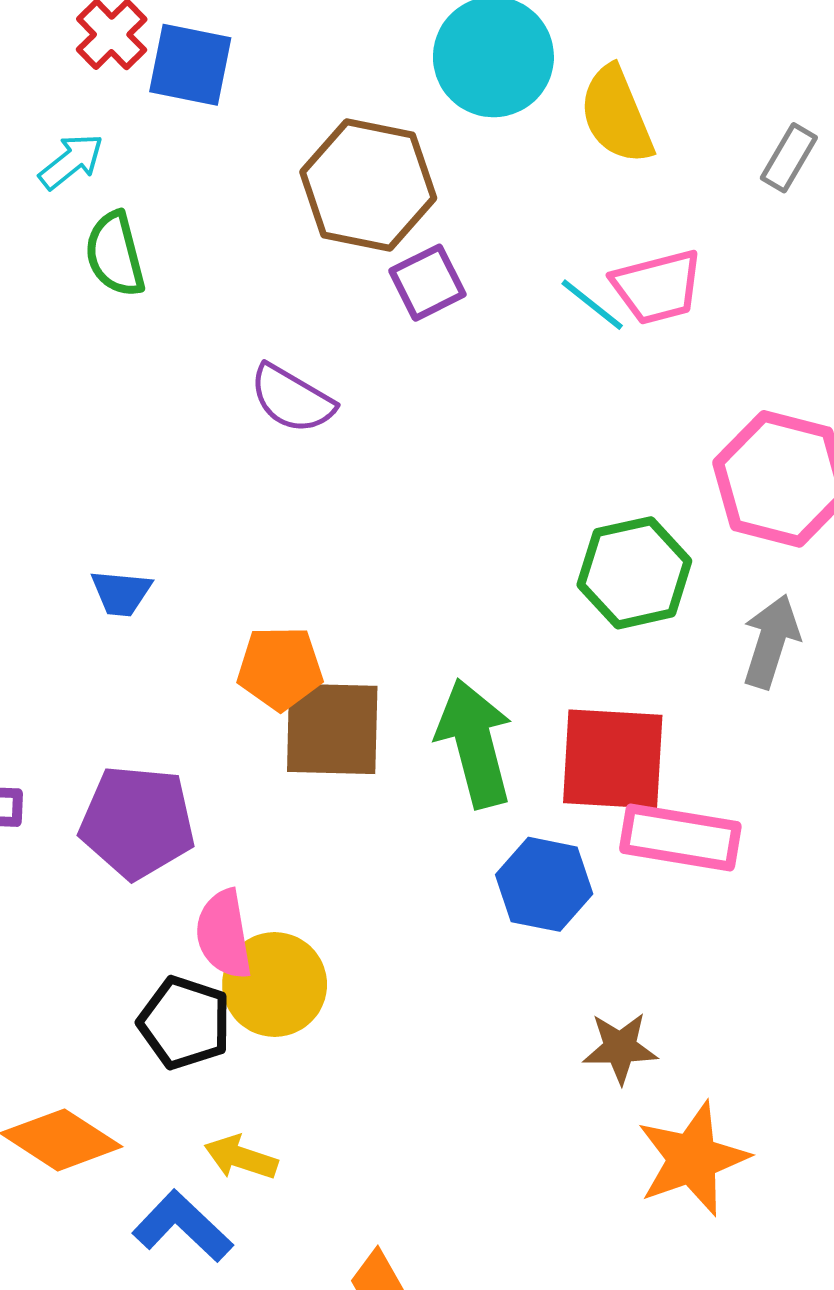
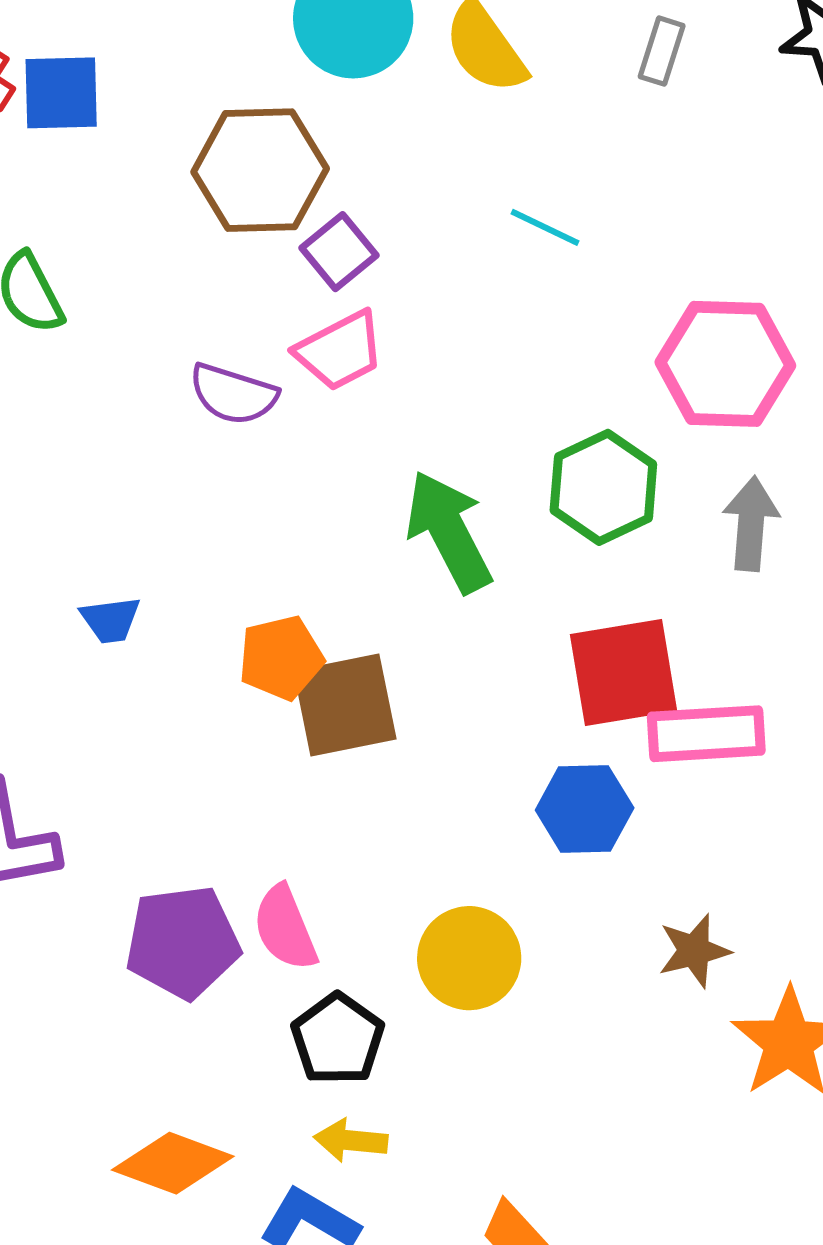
pink trapezoid: (657, 287) -> (340, 351), moved
cyan line: (592, 305) -> (545, 227), moved
green arrow: (475, 743) -> (449, 532), moved
purple pentagon: (137, 822) -> (183, 942), moved
yellow circle: (275, 985) -> (469, 958), moved
black pentagon: (185, 1023) -> (338, 1039), moved, turned 30

